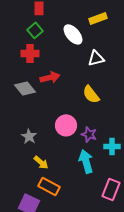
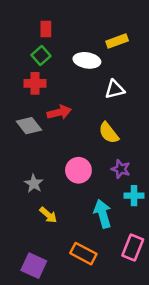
white ellipse: (73, 34) -> (87, 60), turned -40
purple star: (89, 134) -> (121, 169), moved
orange rectangle: (49, 186) -> (83, 254), moved

